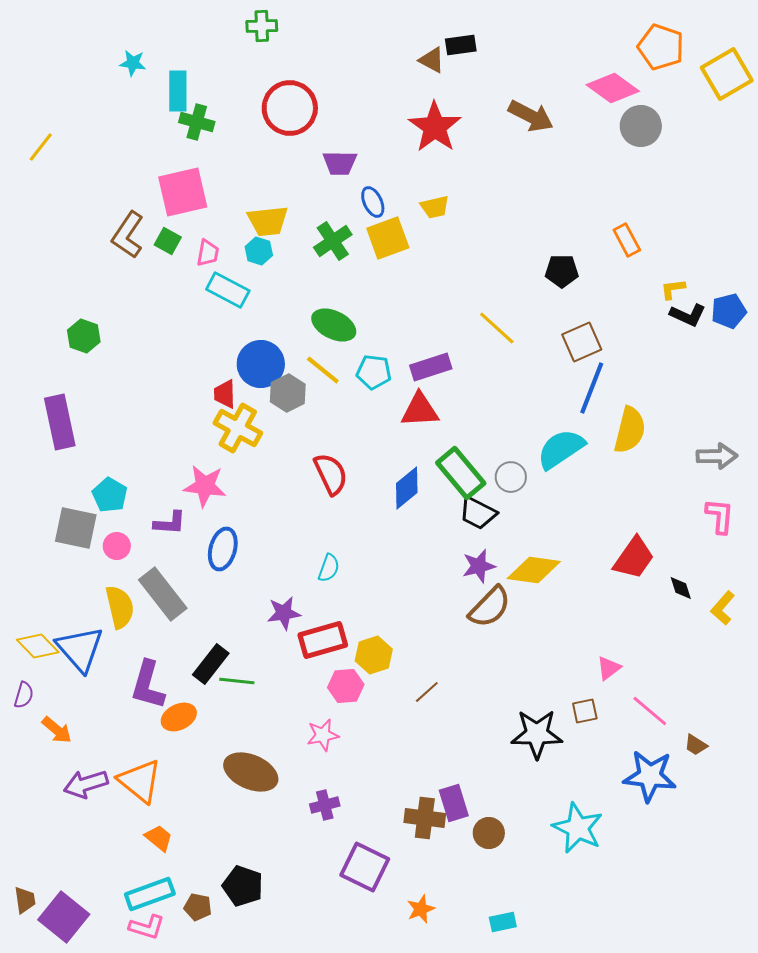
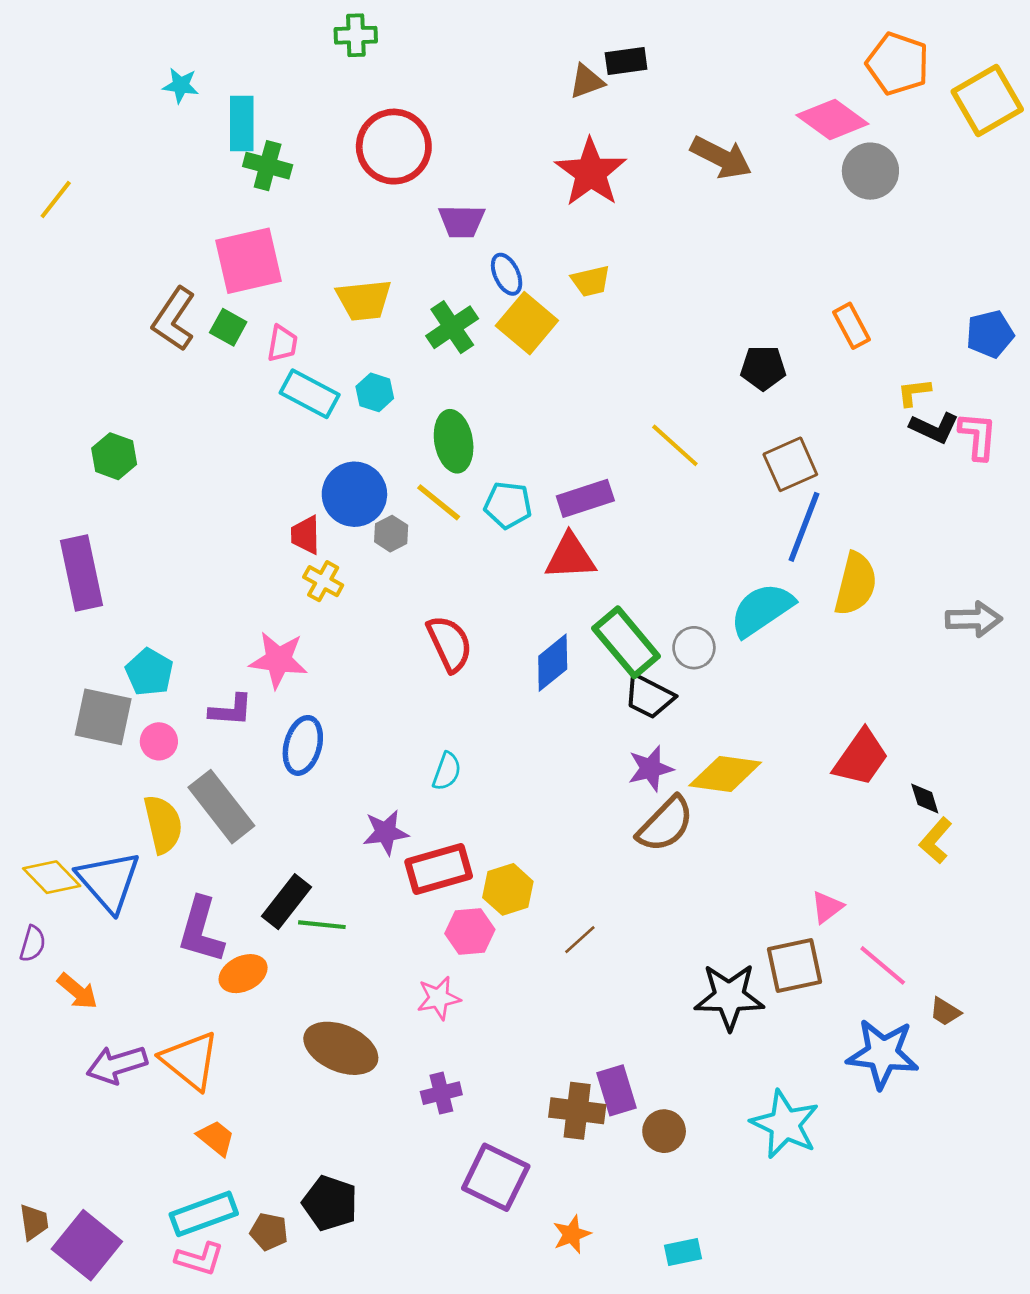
brown triangle: (432, 60) -> (587, 81), turned -48
yellow square: (388, 238) -> (527, 323), turned -30
cyan hexagon: (259, 251) -> (375, 392), moved
blue pentagon: (729, 311) -> (990, 334), moved
green ellipse: (334, 325) -> (454, 441), turned 54
gray hexagon: (288, 393) -> (391, 534), size x0.7
yellow cross: (238, 428) -> (323, 581), size x0.6
pink L-shape: (720, 516) -> (978, 436), moved
yellow L-shape: (723, 608) -> (936, 841), moved
brown square: (585, 711) -> (794, 965), size x1.6

